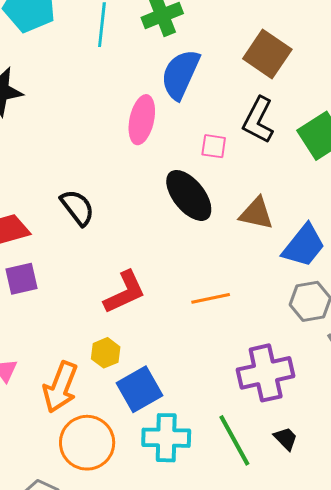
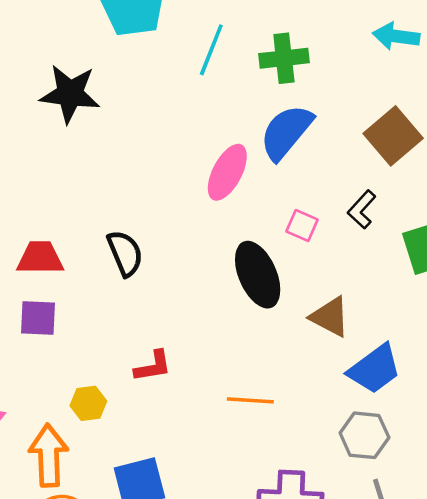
black L-shape: (258, 120) -> (362, 209), size x0.7
red L-shape: (125, 292) -> (153, 366), size x0.7
yellow hexagon: (106, 353) -> (88, 403), moved
orange arrow: (60, 387) -> (49, 455), turned 141

